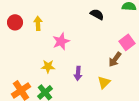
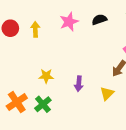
black semicircle: (97, 14) -> (99, 20), turned -48
pink star: (61, 41) -> (69, 22), moved

